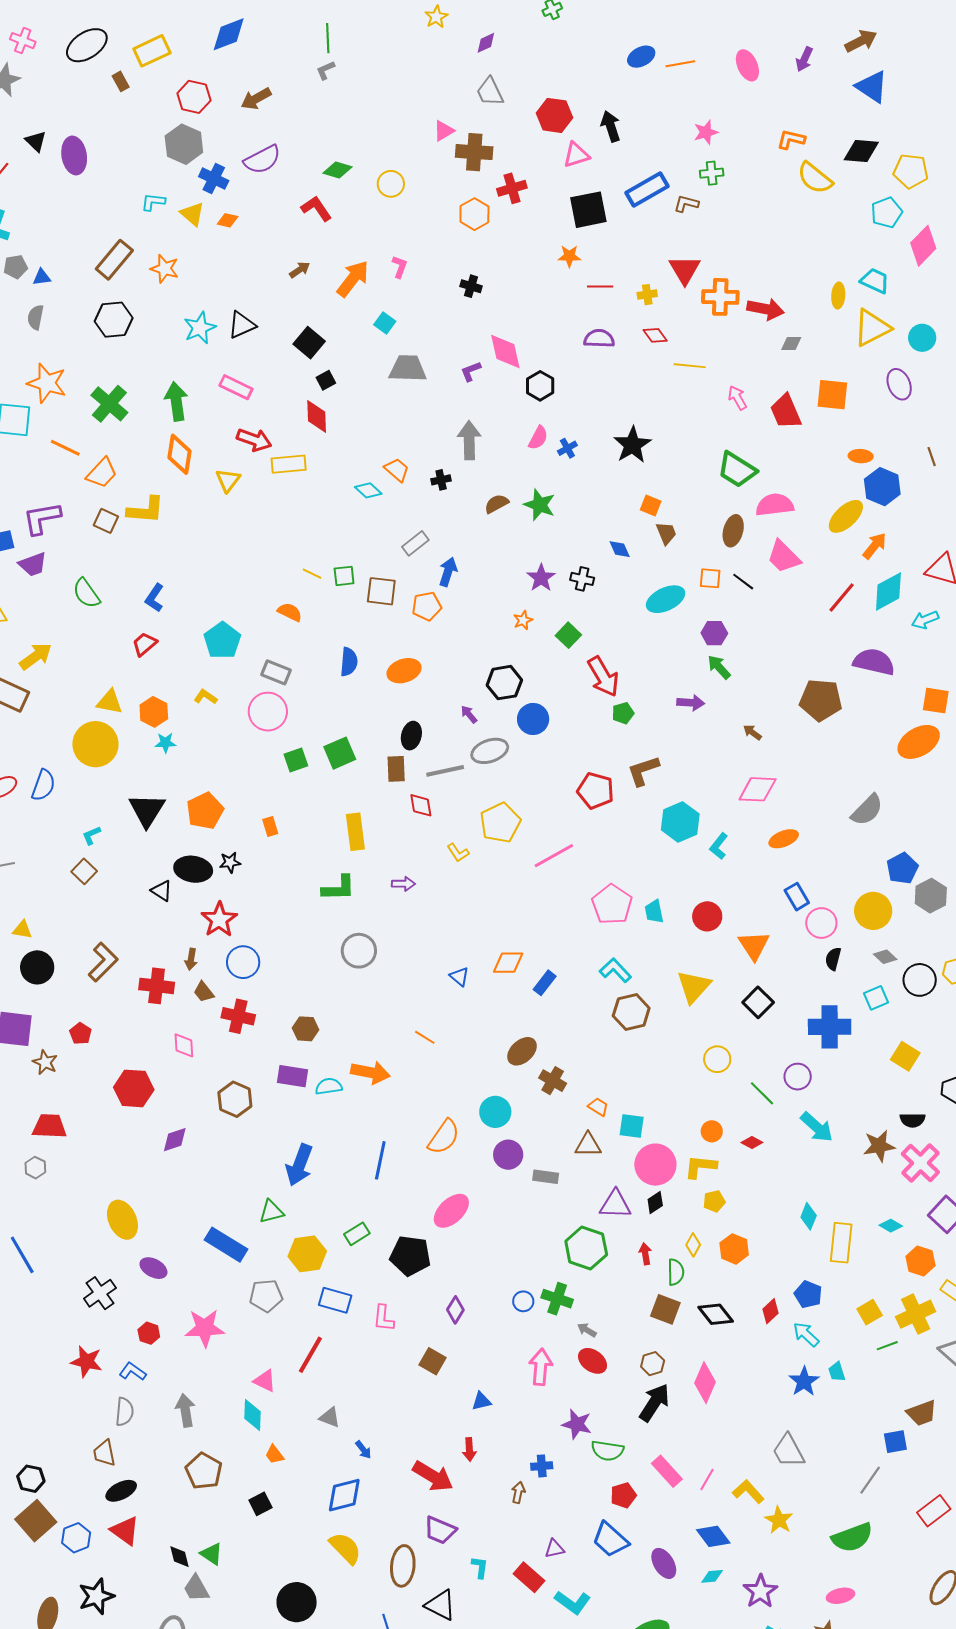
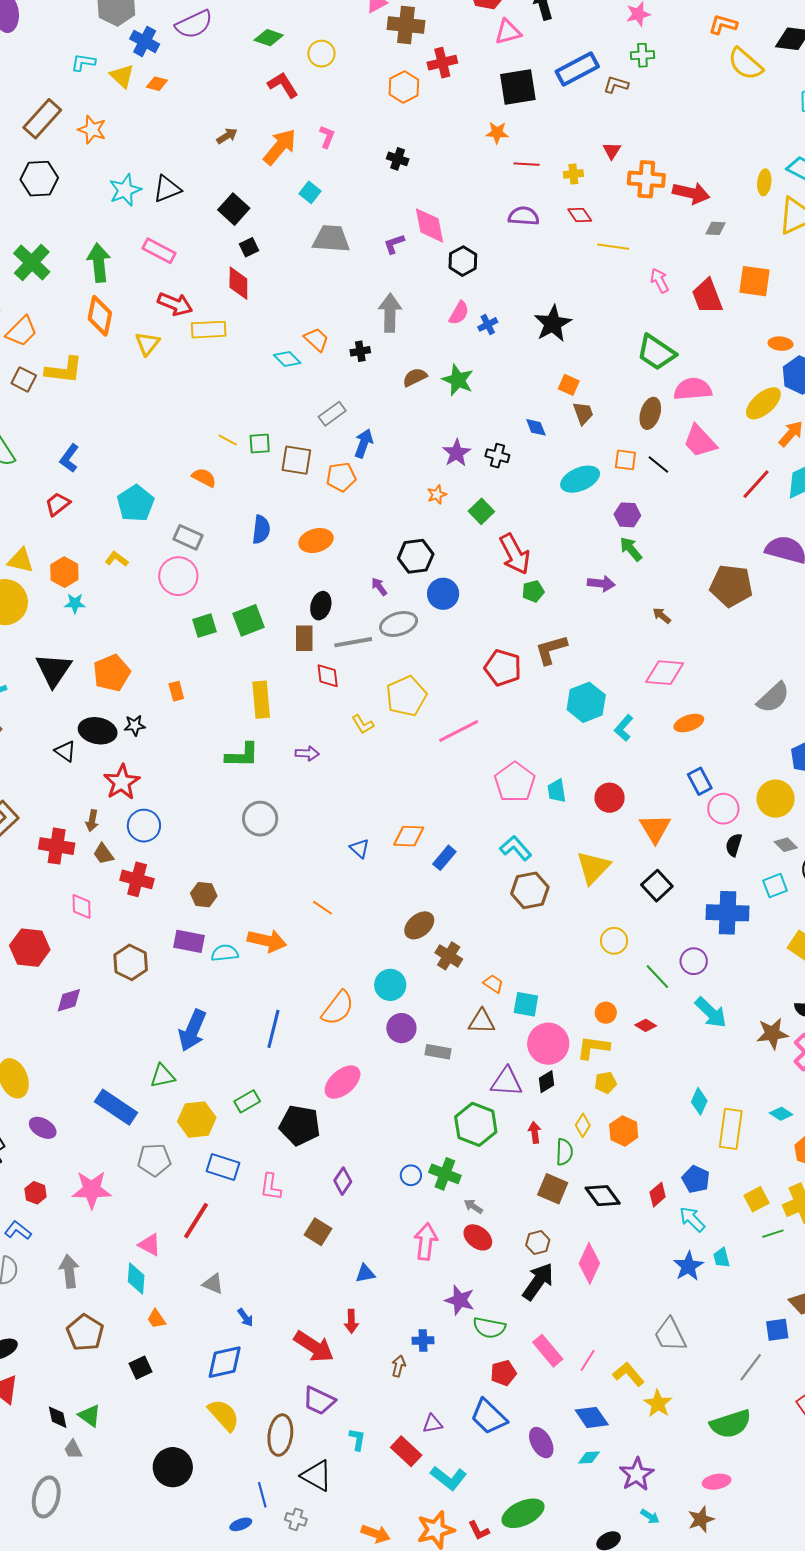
red L-shape: (316, 208) -> (283, 85), moved
red triangle: (685, 270) -> (612, 151), size x0.6
gray trapezoid: (196, 1588) -> (73, 1449), size x0.7

